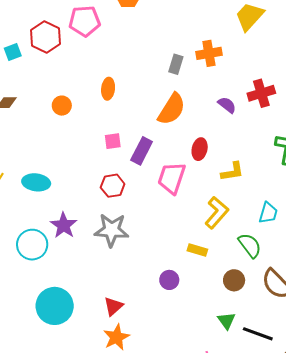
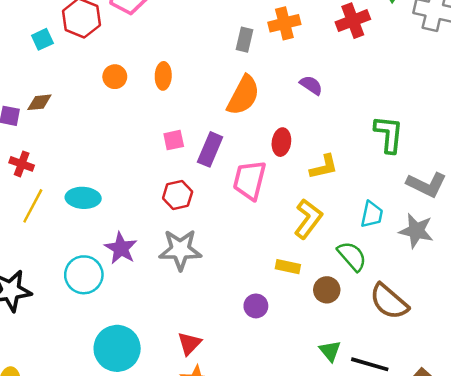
red cross: (261, 93) -> (353, 21), moved
orange circle: (62, 106) -> (115, 77), moved
brown circle: (234, 280) -> (327, 290), moved

